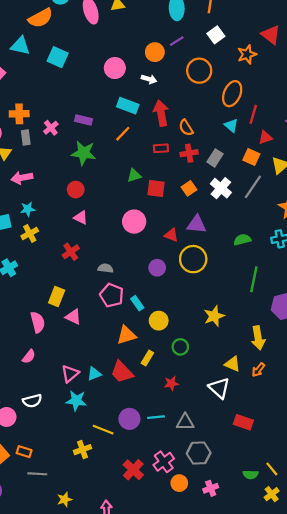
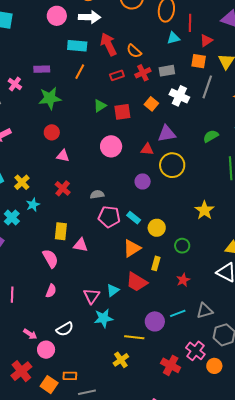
white arrow: (149, 79) -> (90, 17), size x1.5
cyan triangle: (231, 125) -> (173, 38), turned -40
gray rectangle: (215, 158) -> (167, 71), turned 63
cyan star: (28, 209) -> (33, 205), moved

